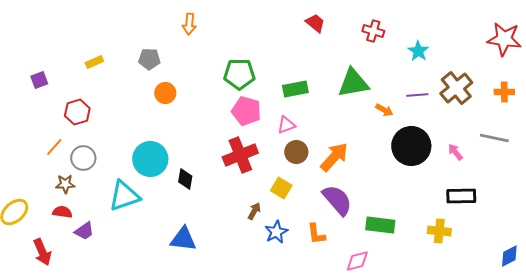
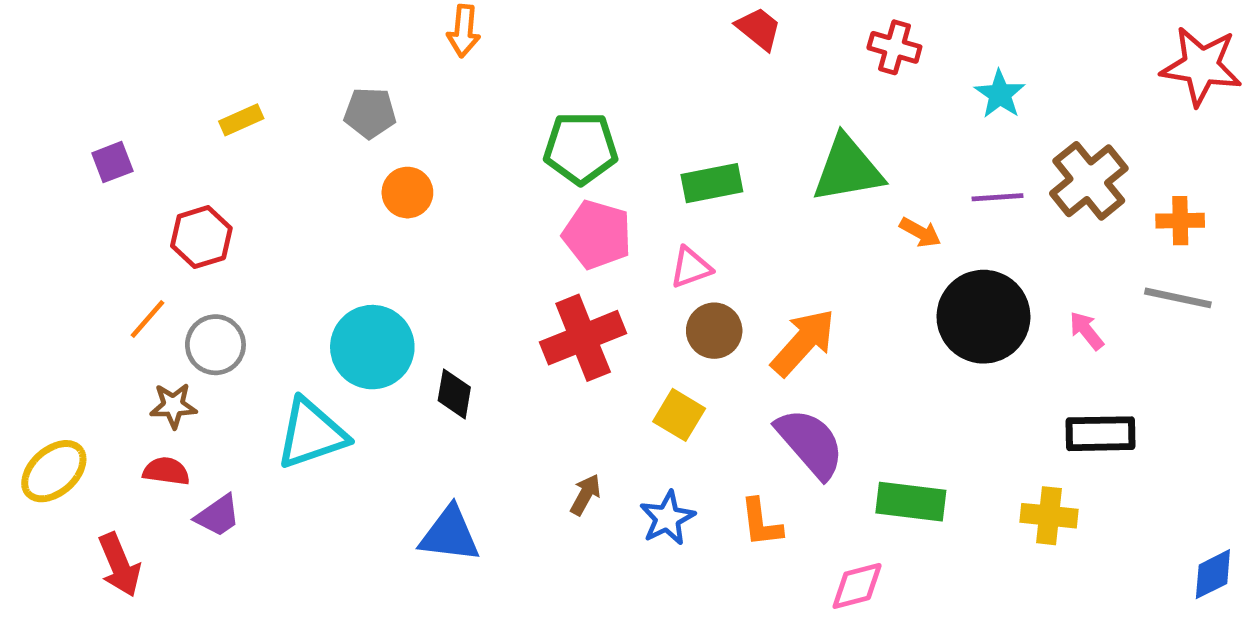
orange cross: (504, 92) -> (1180, 221), moved
brown arrow: (254, 211) -> (585, 495), moved

